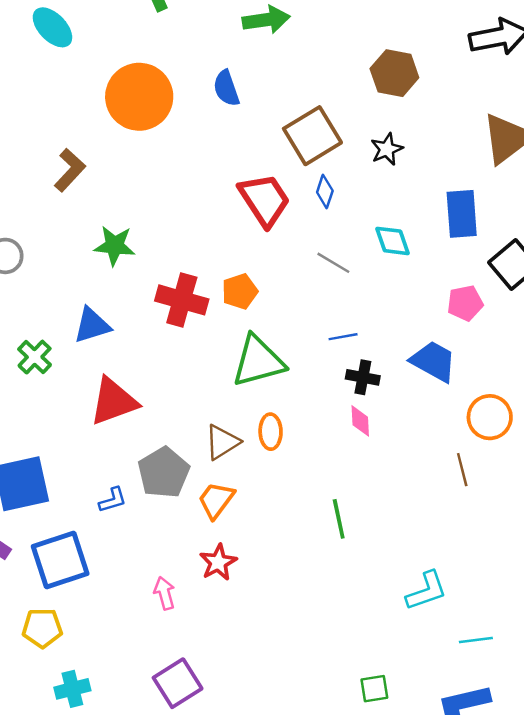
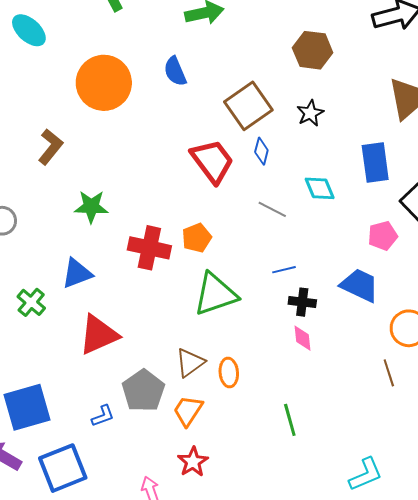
orange ellipse: (271, 432) -> (229, 373), moved

